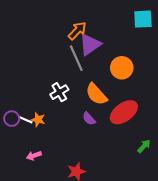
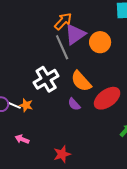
orange circle: (122, 68) -> (100, 42), moved
white cross: (59, 92) -> (46, 79), size x1.4
pink arrow: (34, 156) -> (22, 139), turned 40

